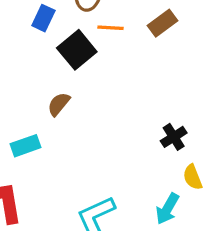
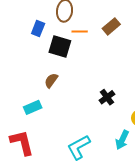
black square: (77, 50) -> (60, 46), turned -30
black cross: (174, 137) -> (107, 97), moved

